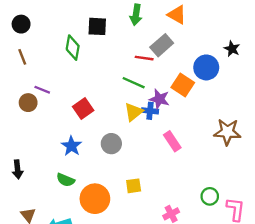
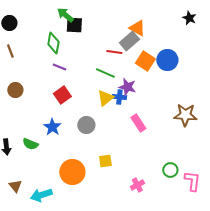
green arrow: (136, 15) -> (65, 15), moved, turned 120
orange triangle: (177, 15) -> (137, 28), moved
black star: (232, 49) -> (189, 18), moved
orange square: (183, 85) -> (145, 61), moved
purple line: (42, 90) -> (59, 67), moved
green semicircle: (66, 180) -> (30, 144), moved

